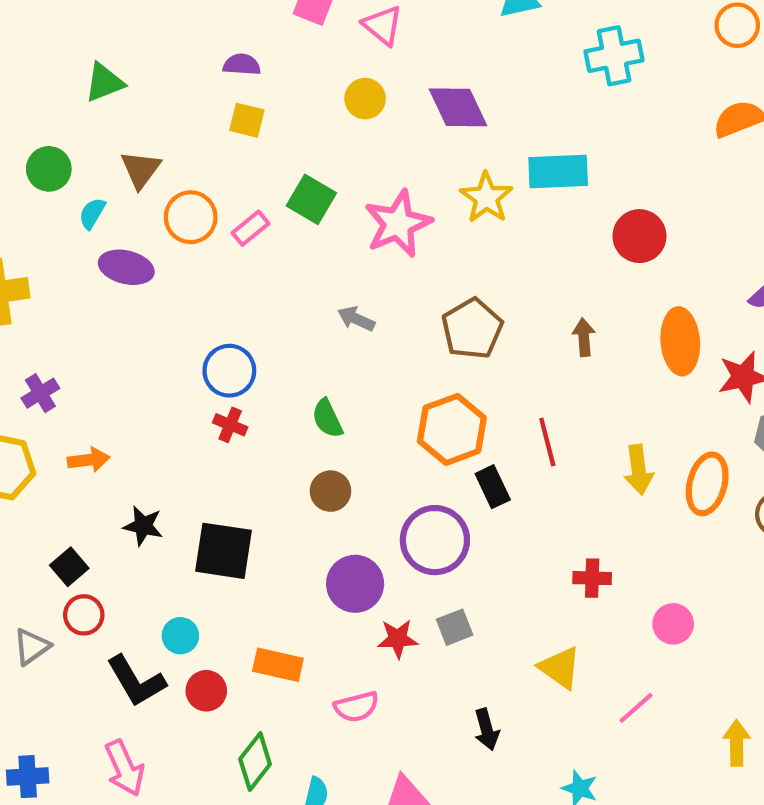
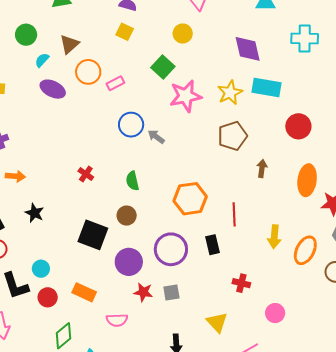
purple diamond: (458, 107) -> (248, 49), moved
green square: (311, 199) -> (163, 67), moved
brown pentagon: (472, 329) -> (232, 136), moved
blue circle: (229, 371) -> (131, 125), moved
black rectangle: (493, 487) -> (212, 245), moved
black square: (224, 551) -> (93, 235), moved

